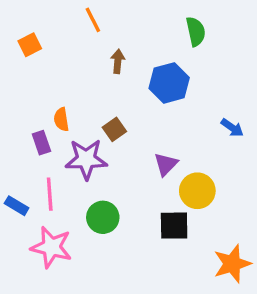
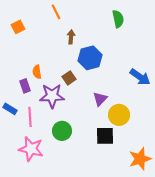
blue hexagon: (169, 83) -> (90, 58), moved
blue arrow: (232, 128) -> (140, 77), size x1.5
blue rectangle: (17, 206) -> (10, 109), moved

